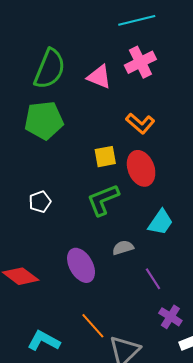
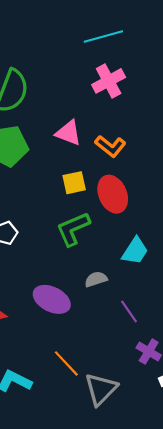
pink triangle: (99, 77) -> (68, 133), moved
purple ellipse: (81, 265) -> (52, 299), turned -32

